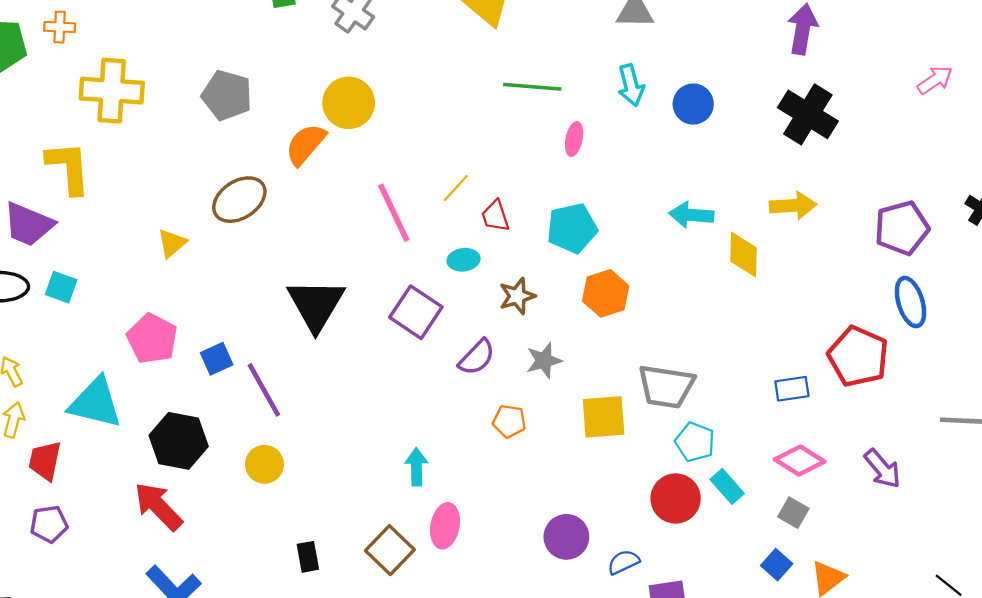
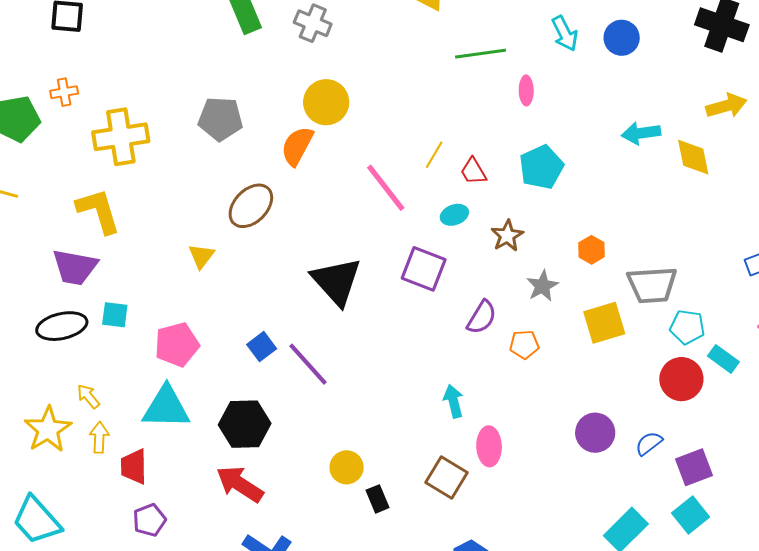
orange hexagon: (606, 293) -> (592, 250), moved, size x0.7
pink pentagon: (152, 339) -> (177, 345), moved, turned -30
purple semicircle: (477, 357) -> (482, 317), moved
yellow circle: (264, 464) -> (347, 467), moved

